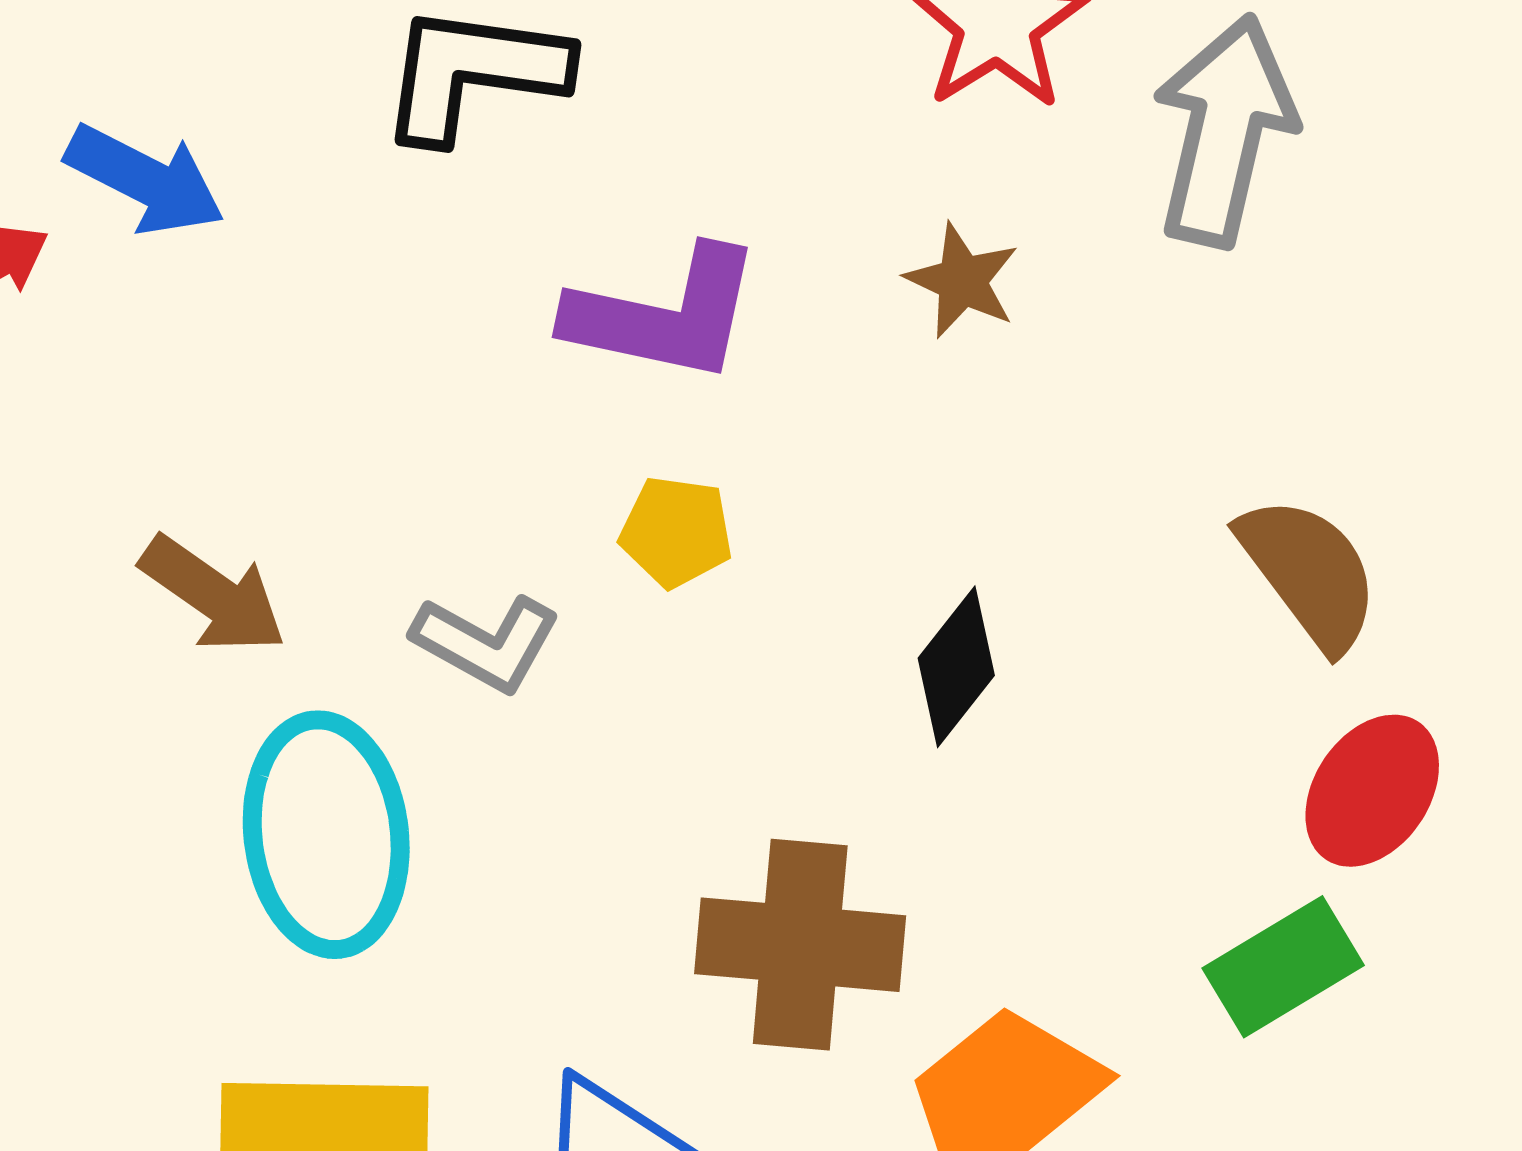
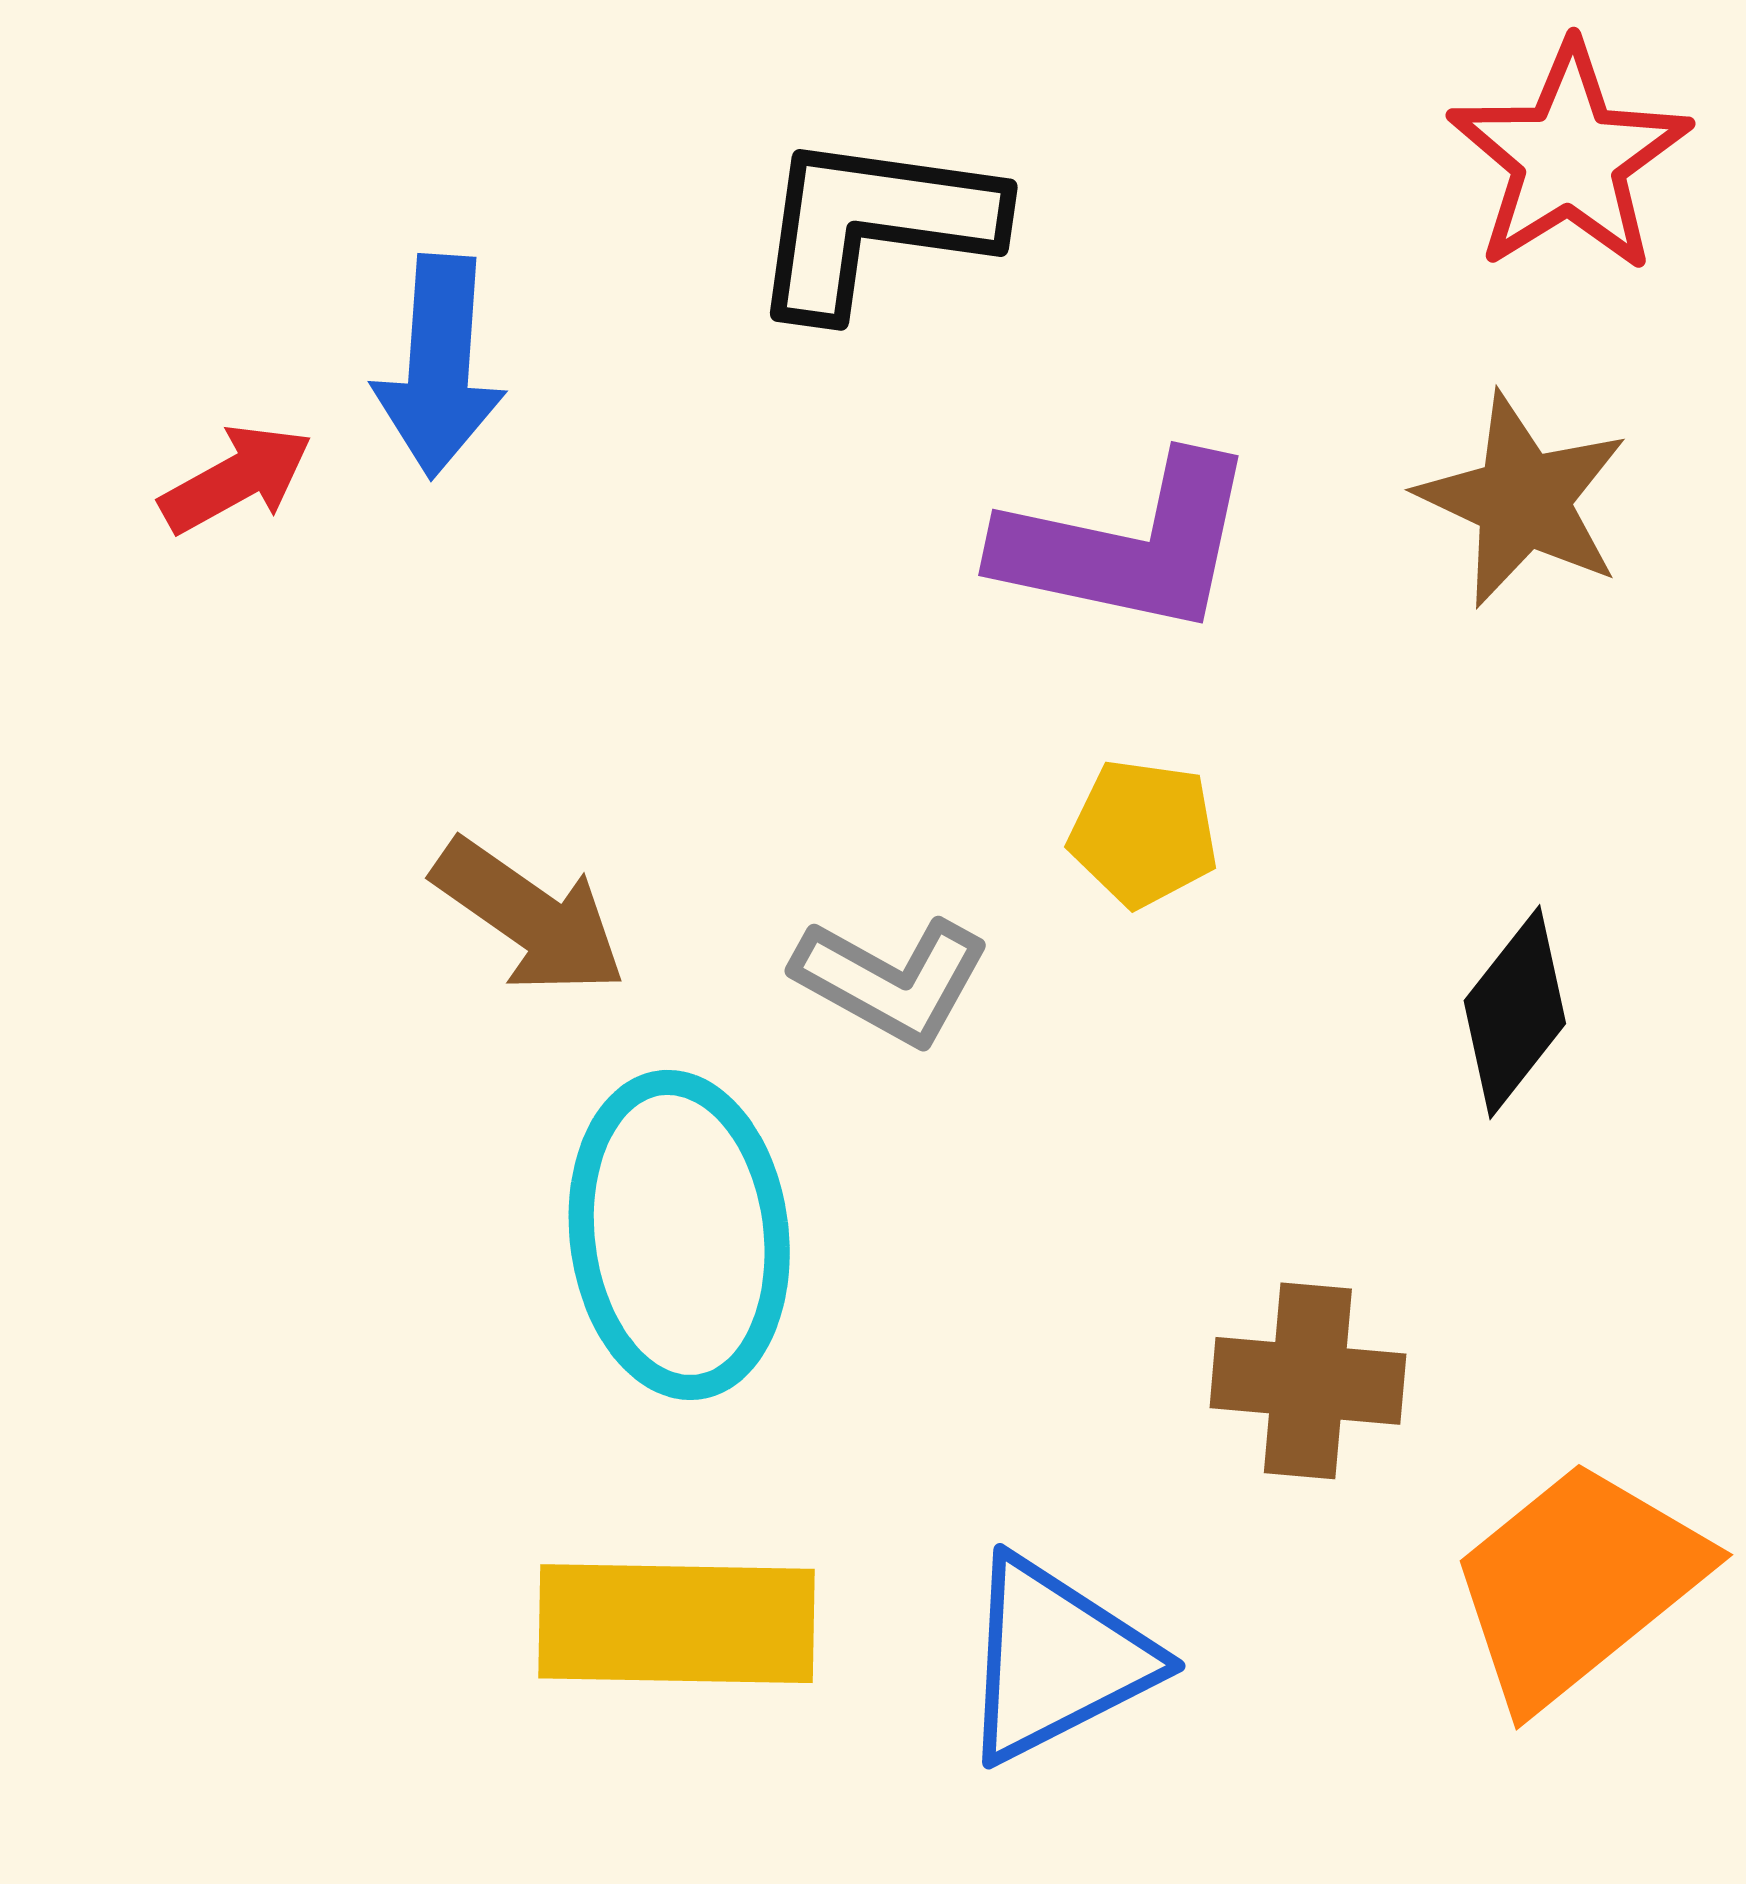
blue arrow: (145, 180) -> (439, 366), turned 67
brown star: (962, 281) -> (1523, 500), size x1.4
brown cross: (800, 945) -> (1308, 1381), size x0.7

